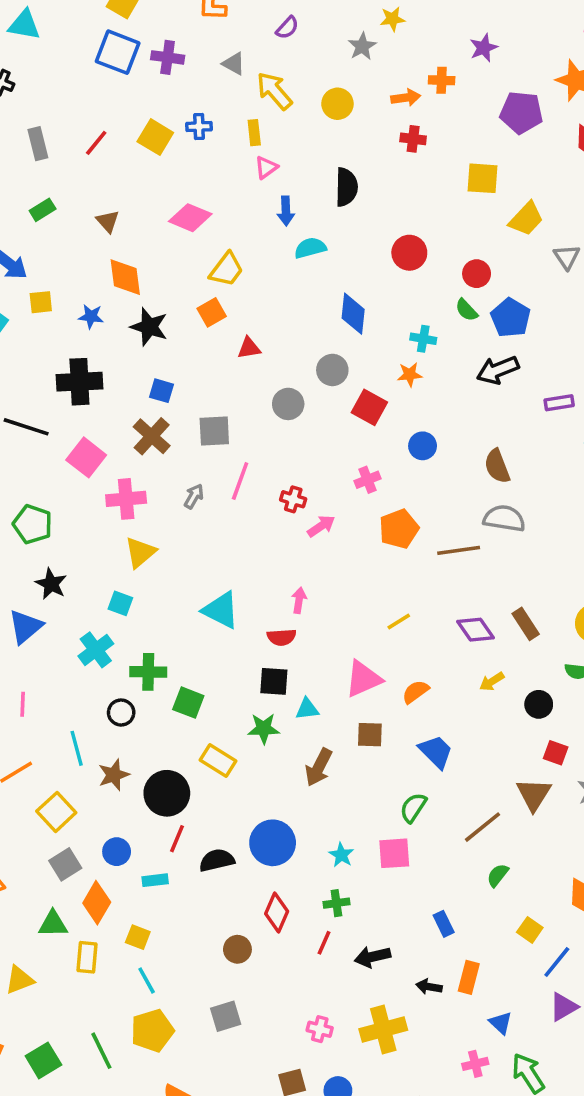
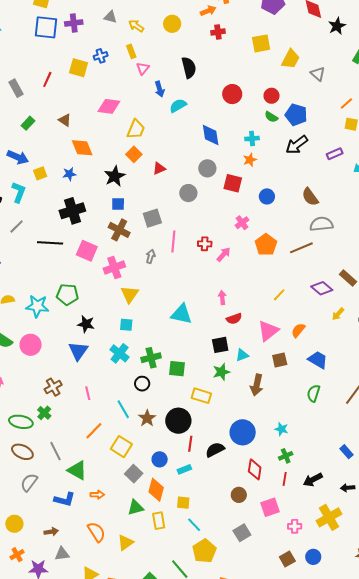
yellow arrow: (274, 91) -> (136, 26), size x0.7
black star: (149, 327) -> (115, 176), moved, turned -30
red semicircle: (282, 637) -> (234, 319), moved
pink square: (394, 853) -> (270, 507), moved

